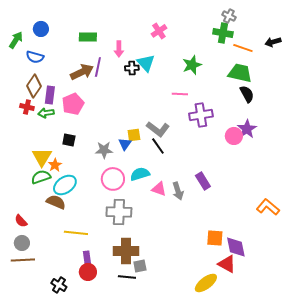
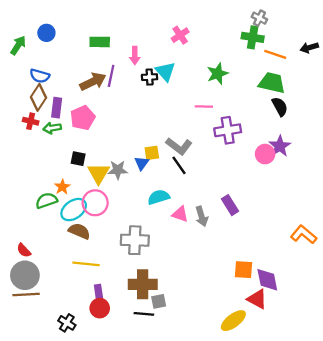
blue semicircle: (35, 57) -> (40, 76), moved
yellow triangle: (42, 157) -> (99, 173), moved
pink circle: (113, 179) -> (95, 203), moved
brown semicircle: (56, 202) -> (79, 231), moved
gray circle: (22, 243) -> (25, 275), size x1.6

